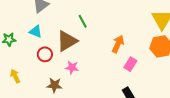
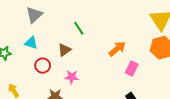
brown triangle: (67, 41) -> (64, 50), size x0.6
orange arrow: (118, 44) -> (117, 49), turned 30

